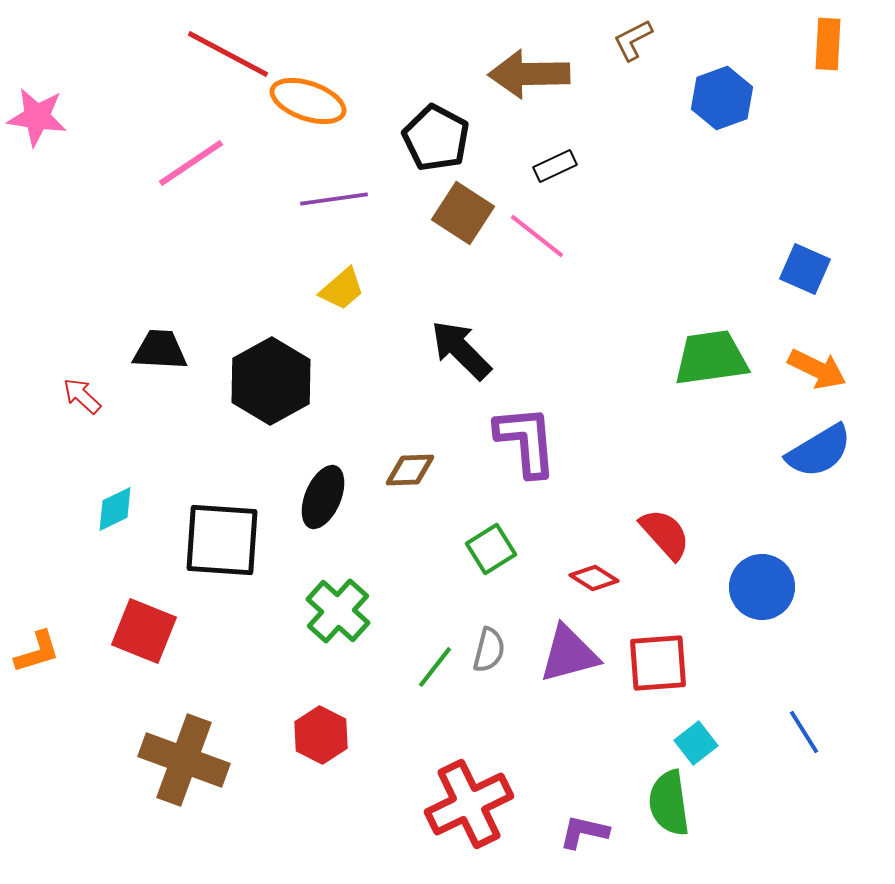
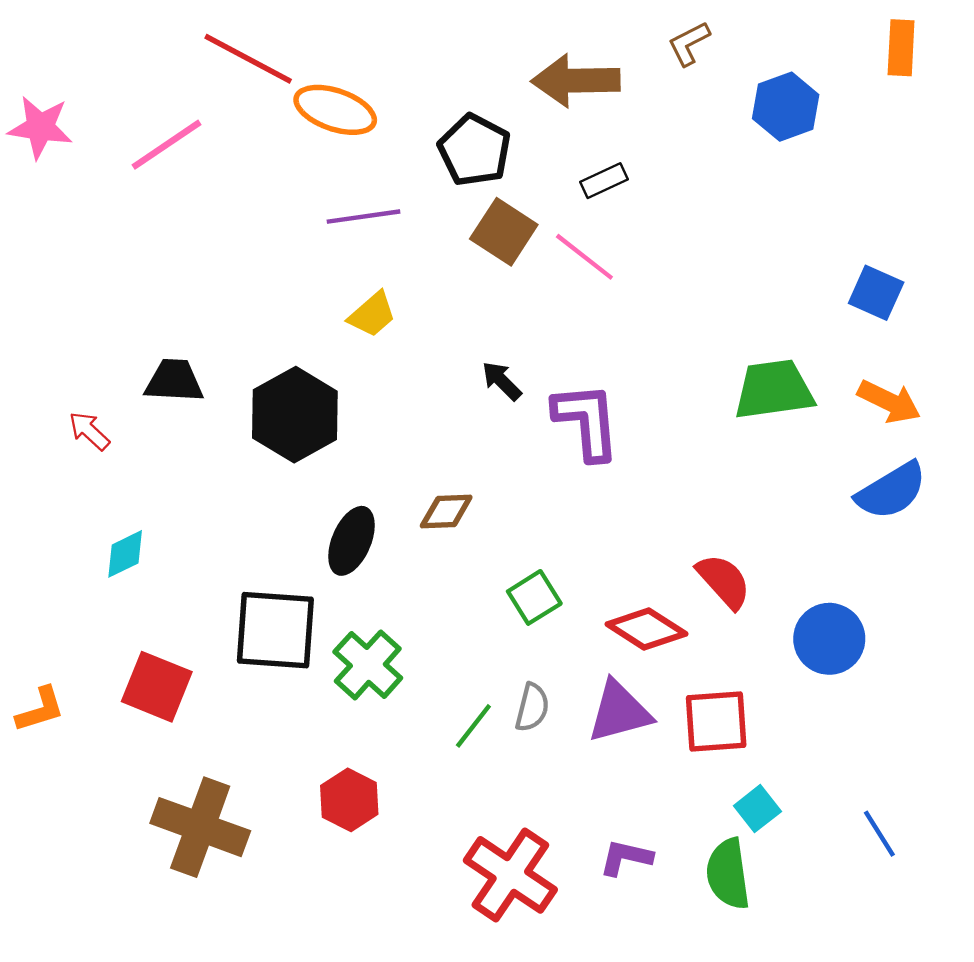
pink line: (191, 163) -> (166, 145), moved
black arrow: (461, 350) -> (502, 381), size x0.6
purple L-shape: (526, 441) -> (587, 421), moved
black square: (222, 540) -> (275, 630), moved
red diamond: (594, 578) -> (646, 629), size x1.5
blue line: (804, 732) -> (879, 834), moved
red cross: (469, 804) -> (510, 875), turned -30
purple L-shape: (584, 832) -> (626, 858), moved

